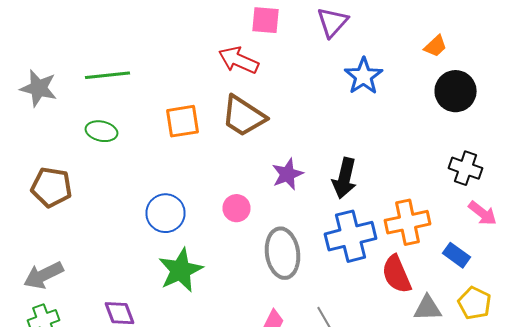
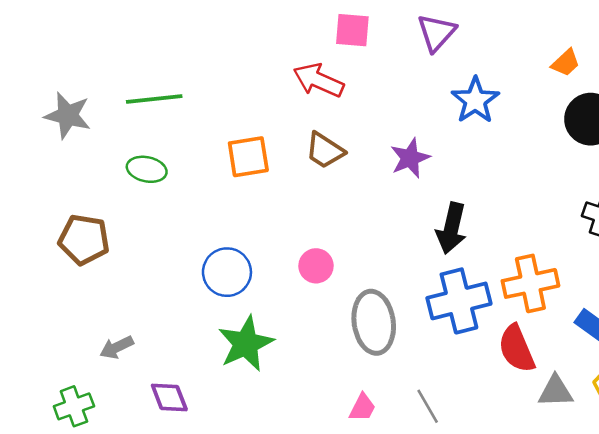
brown trapezoid: (244, 116) -> (325, 150), size x0.7
purple star: (288, 174) -> (410, 158), moved
gray arrow: (44, 275) -> (117, 347), moved, size x0.7

